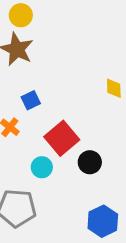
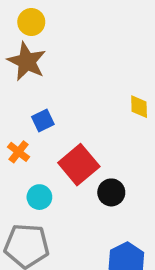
cyan circle: (42, 167) -> (39, 197), moved

